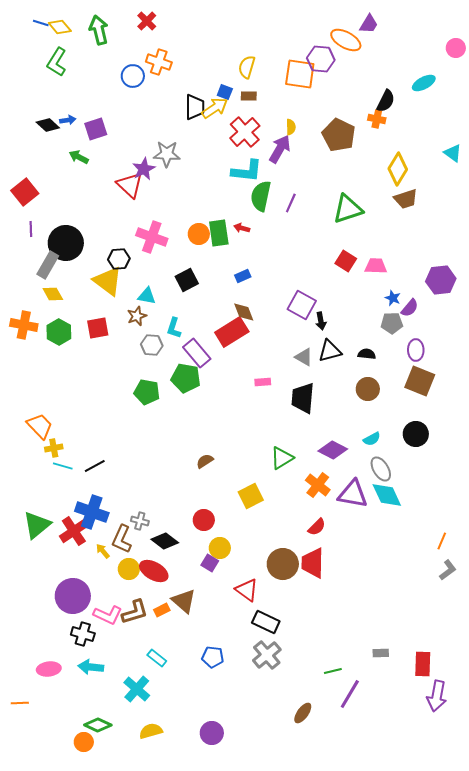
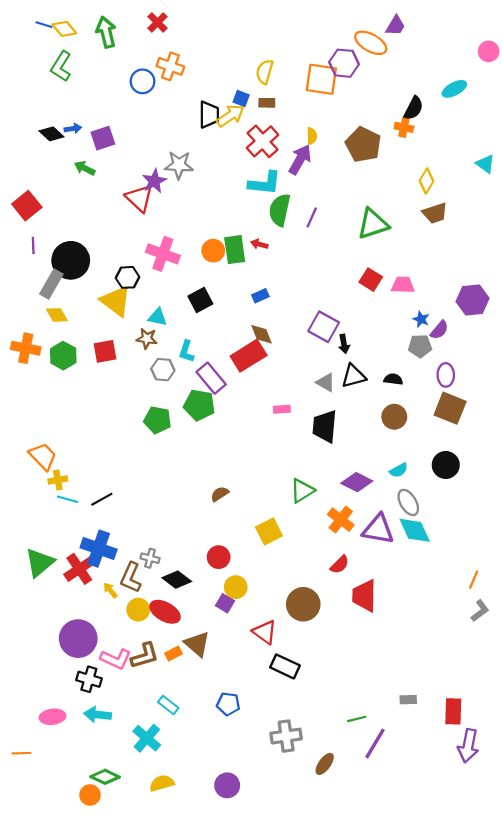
yellow diamond: (398, 169) -> (426, 181), size x0.7
brown star: (137, 316) -> (147, 339), turned 30
red trapezoid: (313, 563) -> (364, 596), moved
gray cross: (267, 655) -> (286, 736), moved, turned 32

